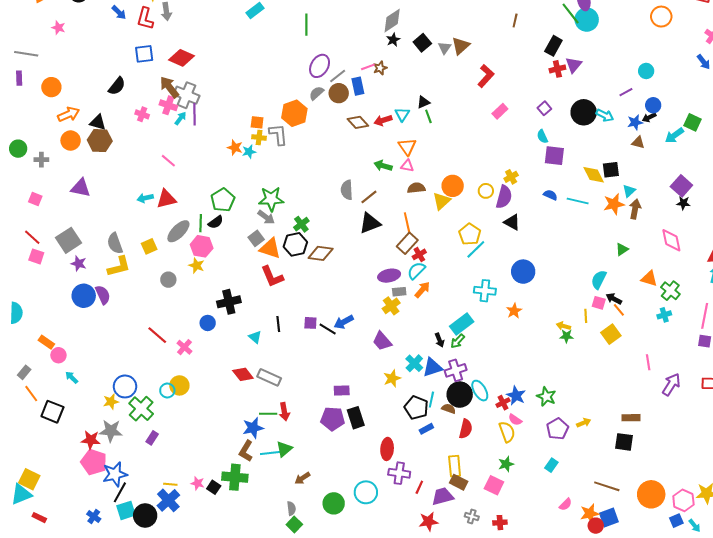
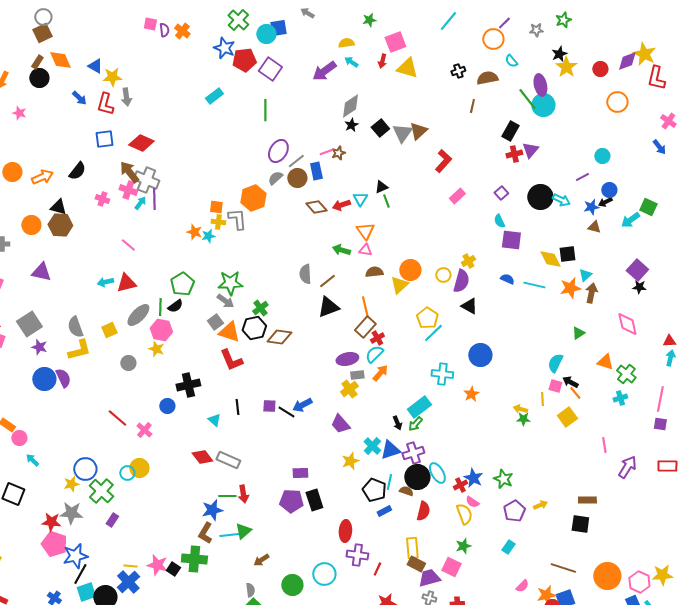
gray triangle: (445, 48) -> (402, 133), size x1.5
orange arrow: (69, 114) -> (42, 177), moved
pink star: (198, 483) -> (157, 565), size x1.5
purple trapezoid: (443, 496) -> (429, 578), moved

